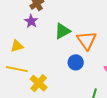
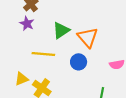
yellow triangle: (17, 46) -> (21, 79), moved
yellow line: (17, 69) -> (43, 54), moved

